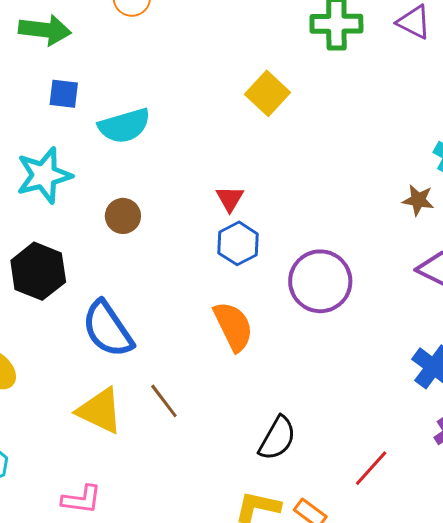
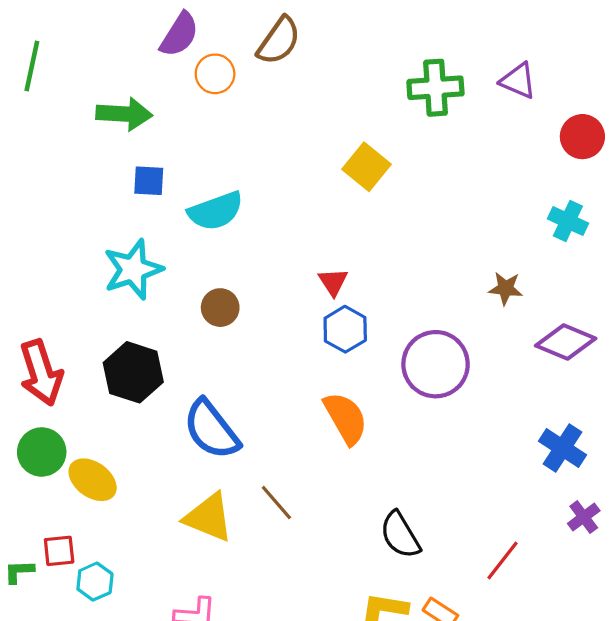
brown star: (418, 200) -> (506, 288), moved
black semicircle: (277, 438) -> (400, 535), turned 123

